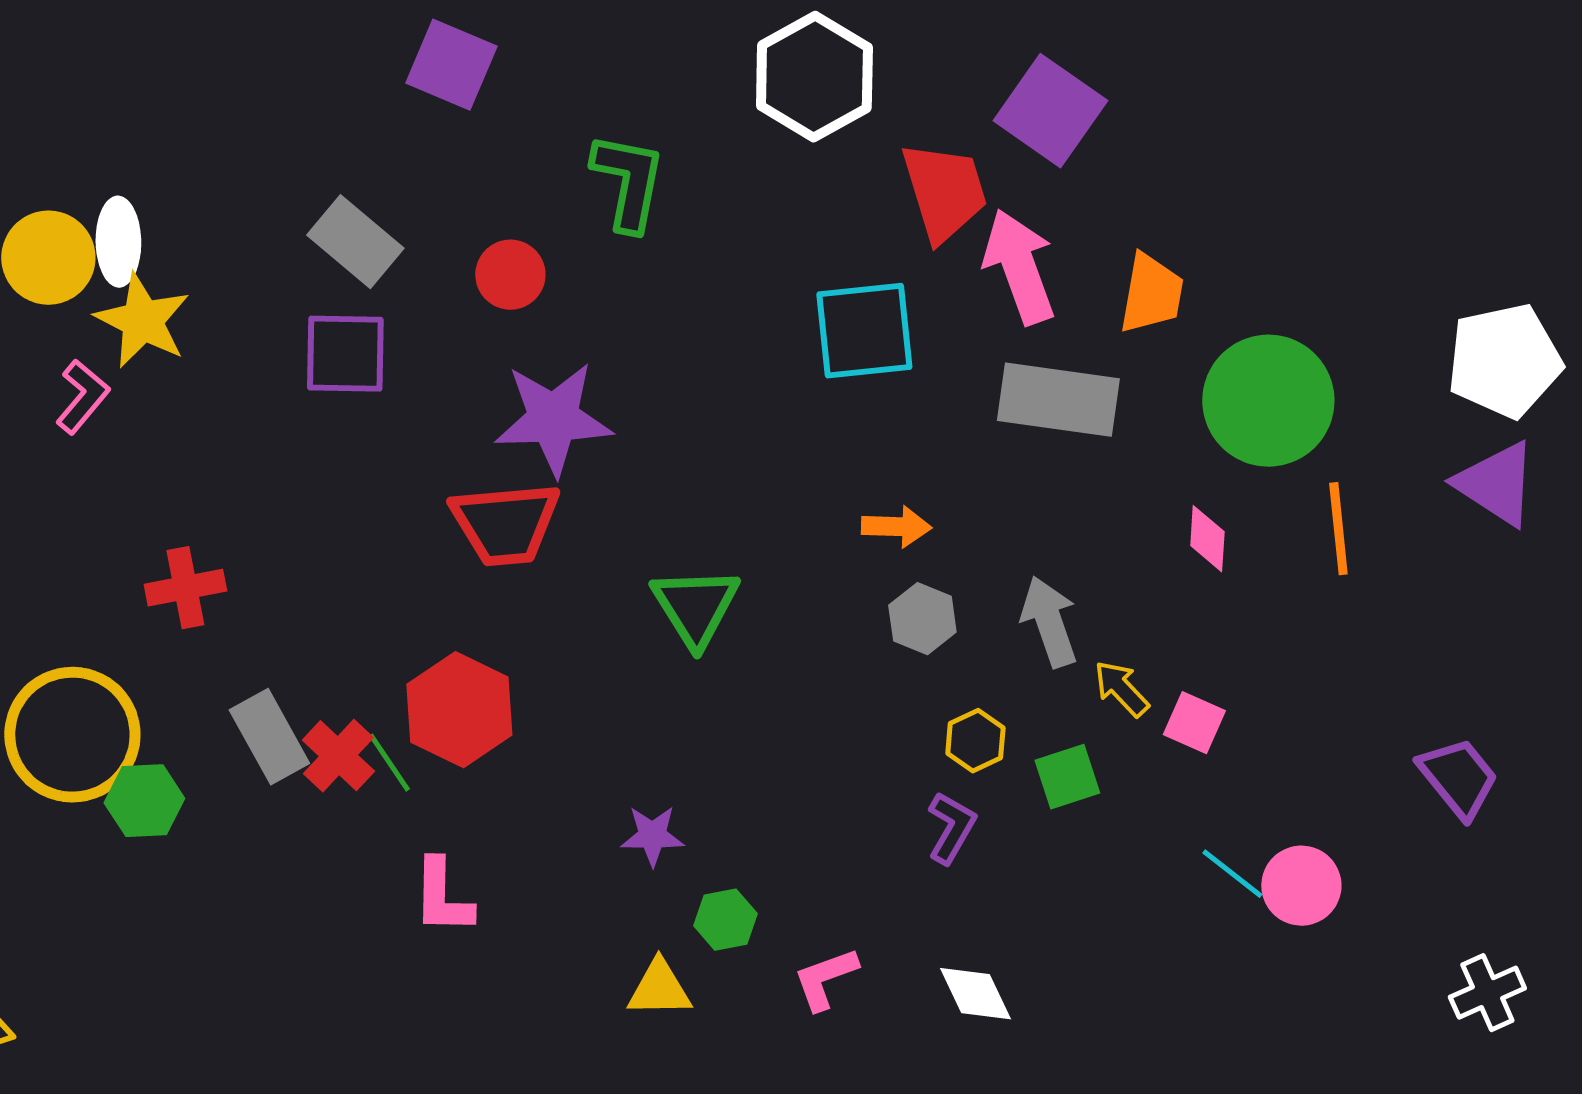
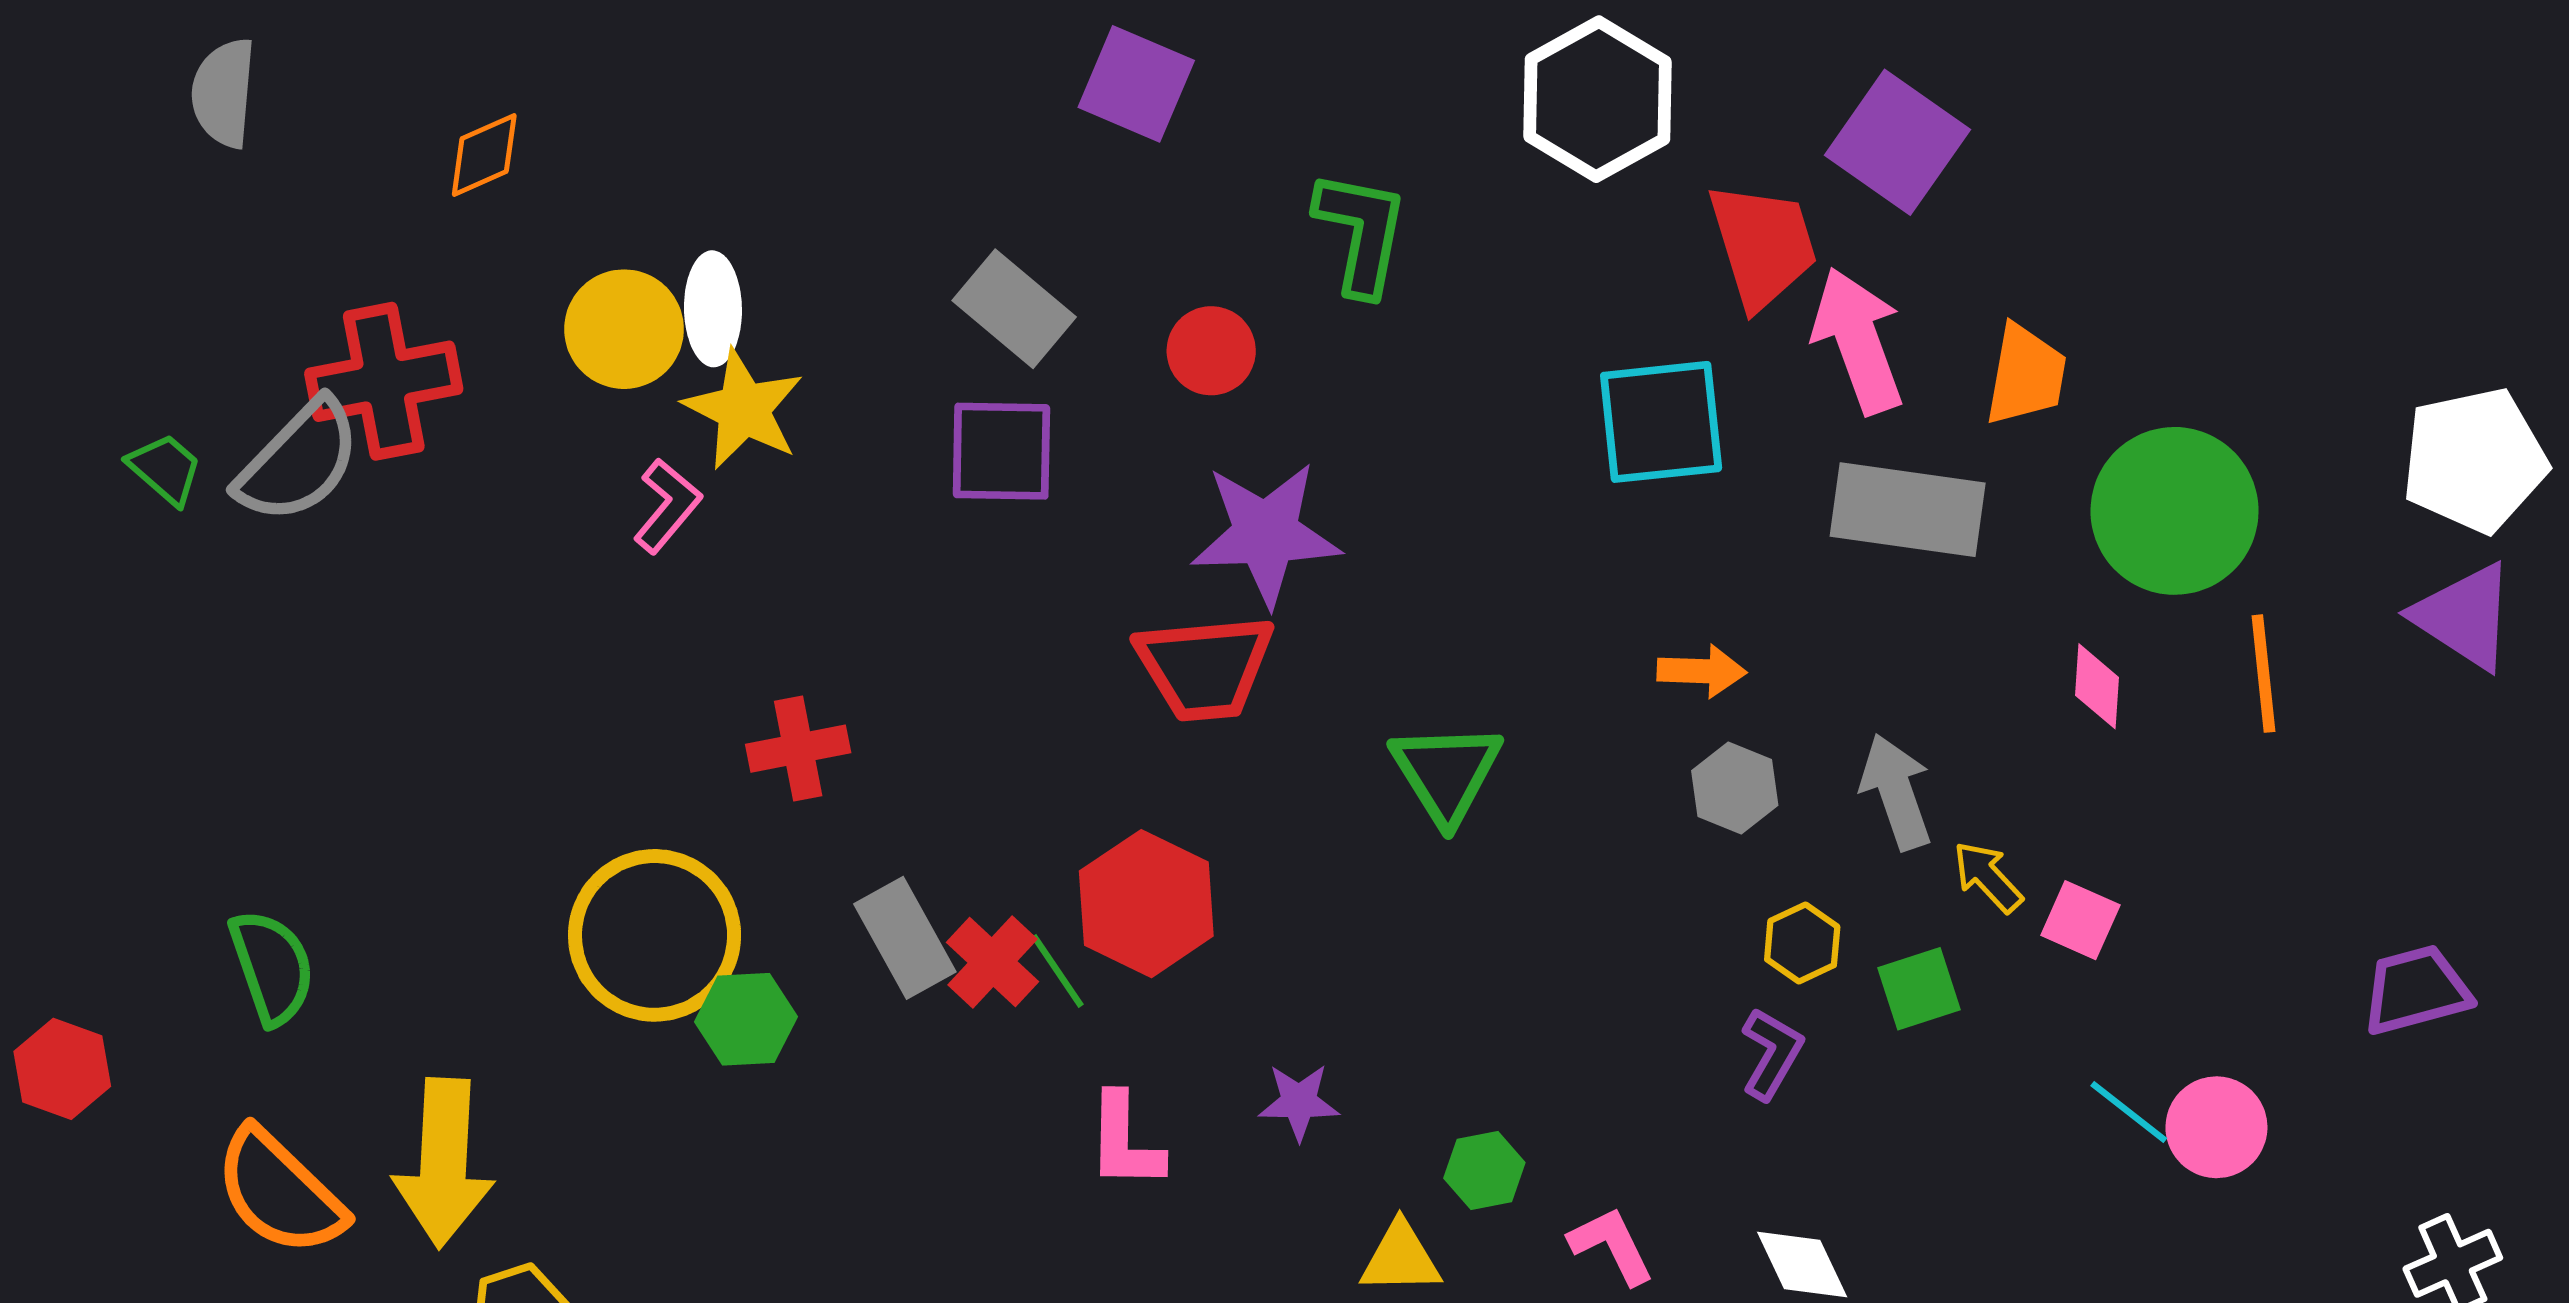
purple trapezoid: (1458, 778) -> (2416, 990), turned -66
purple star: (652, 836) -> (1299, 1102), moved
pink L-shape: (825, 979) -> (1612, 1245), turned 84

